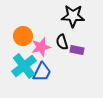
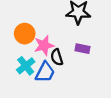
black semicircle: (62, 42) -> (57, 57), moved
cyan cross: (24, 66) -> (26, 66), size x0.7

